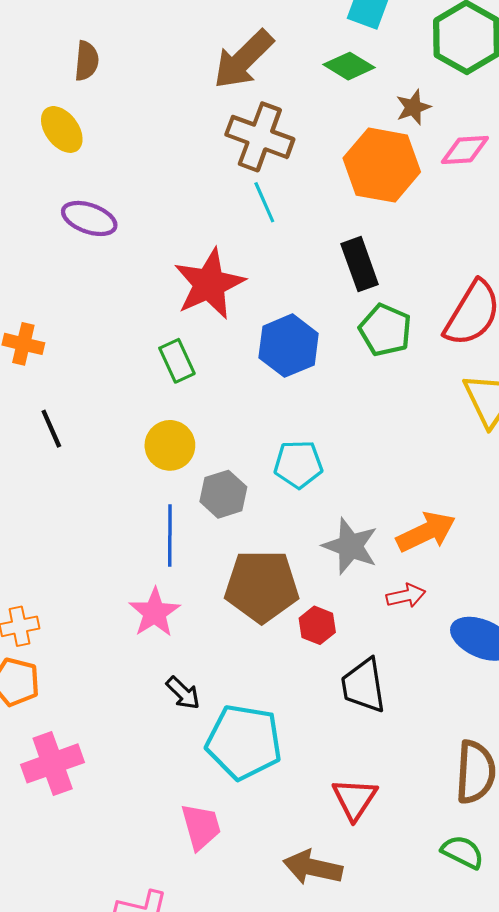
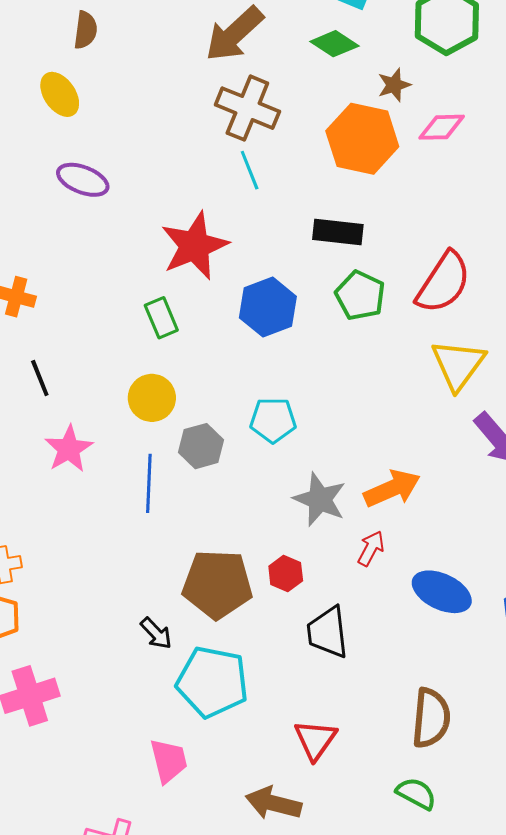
black rectangle: (360, 264) -> (338, 232), turned -66
brown pentagon: (262, 586) -> (217, 584), moved
red arrow: (406, 596) -> (371, 548), turned -51
pink star: (155, 613) -> (69, 449), moved

